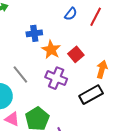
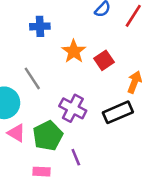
blue cross: (34, 33) -> (40, 26), moved
purple cross: (56, 78) -> (73, 108), moved

